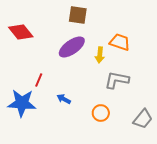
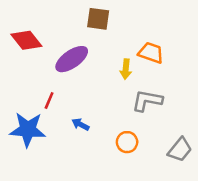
purple ellipse: (72, 47) -> (72, 59), moved

